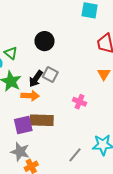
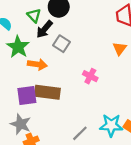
green triangle: (11, 53) -> (34, 16), moved
black arrow: (36, 79) -> (44, 29), moved

